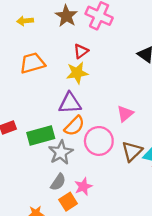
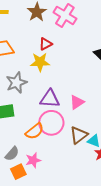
purple triangle: (70, 103) -> (50, 99), moved
orange semicircle: (74, 126) -> (35, 131), moved
gray star: (61, 152) -> (16, 83), moved

